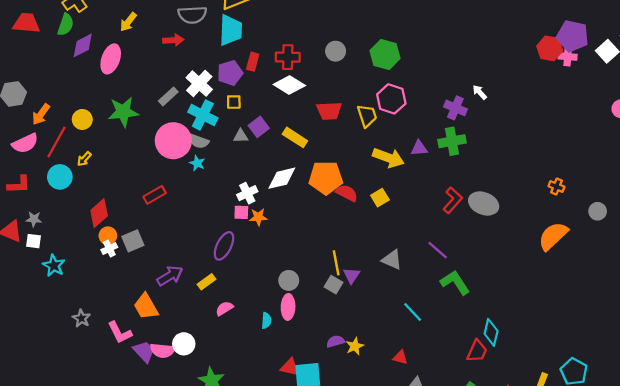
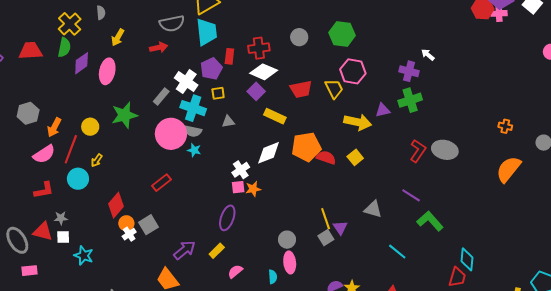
purple square: (259, 127) -> (256, 91), moved
gray square: (334, 285) -> (326, 238), turned 35

